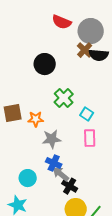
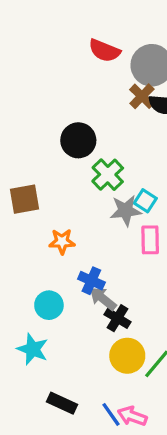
black circle: (45, 64) -> (78, 140), moved
orange star: (36, 119) -> (62, 242), moved
gray star: (52, 139) -> (126, 210), moved

